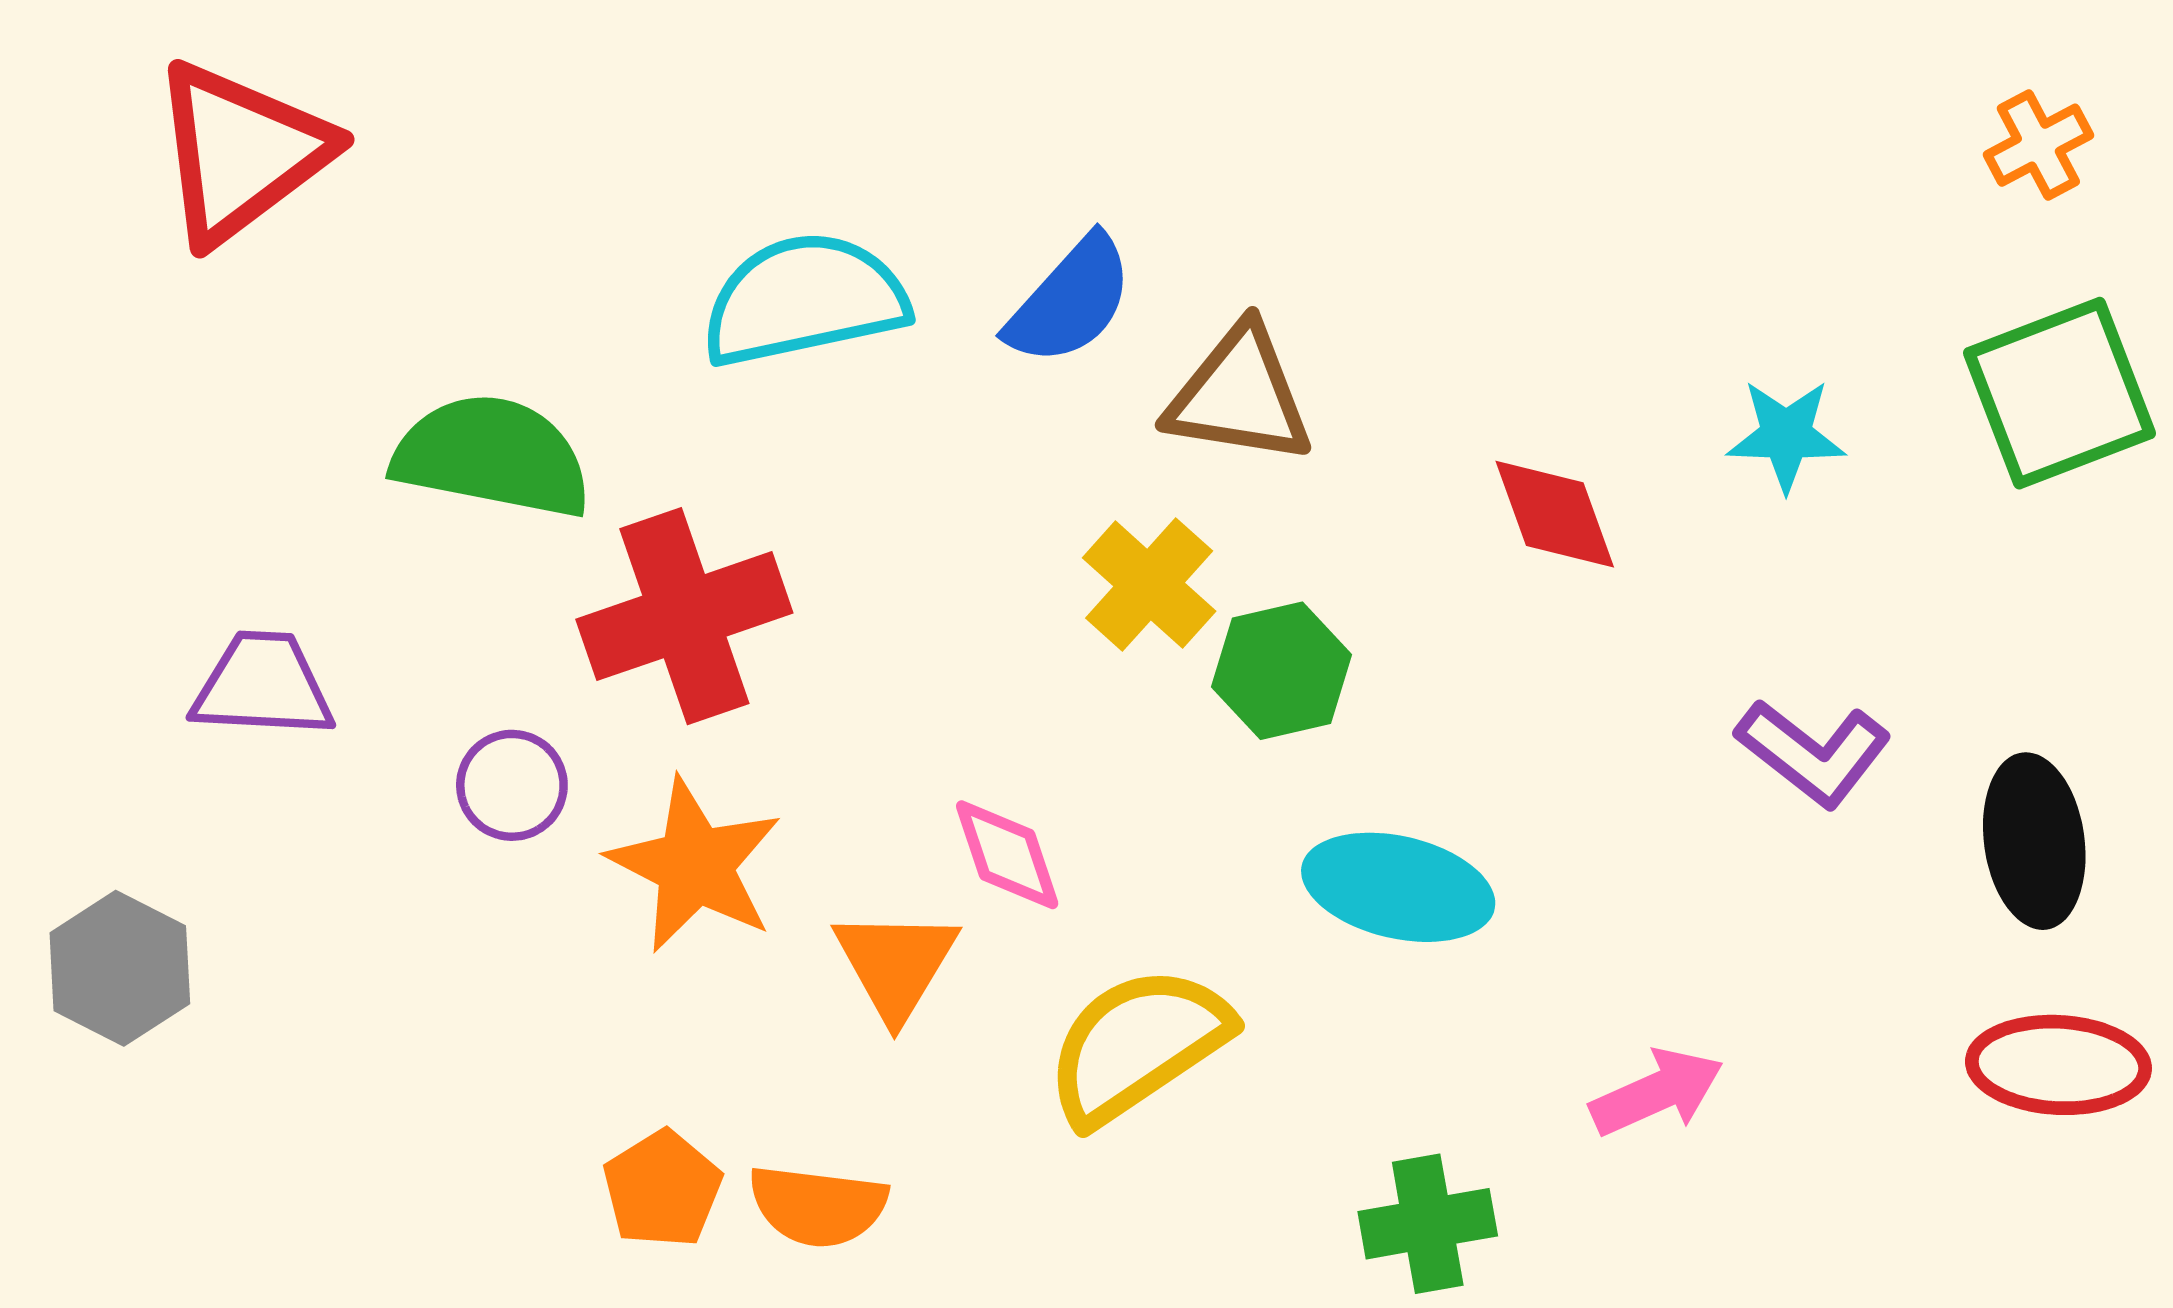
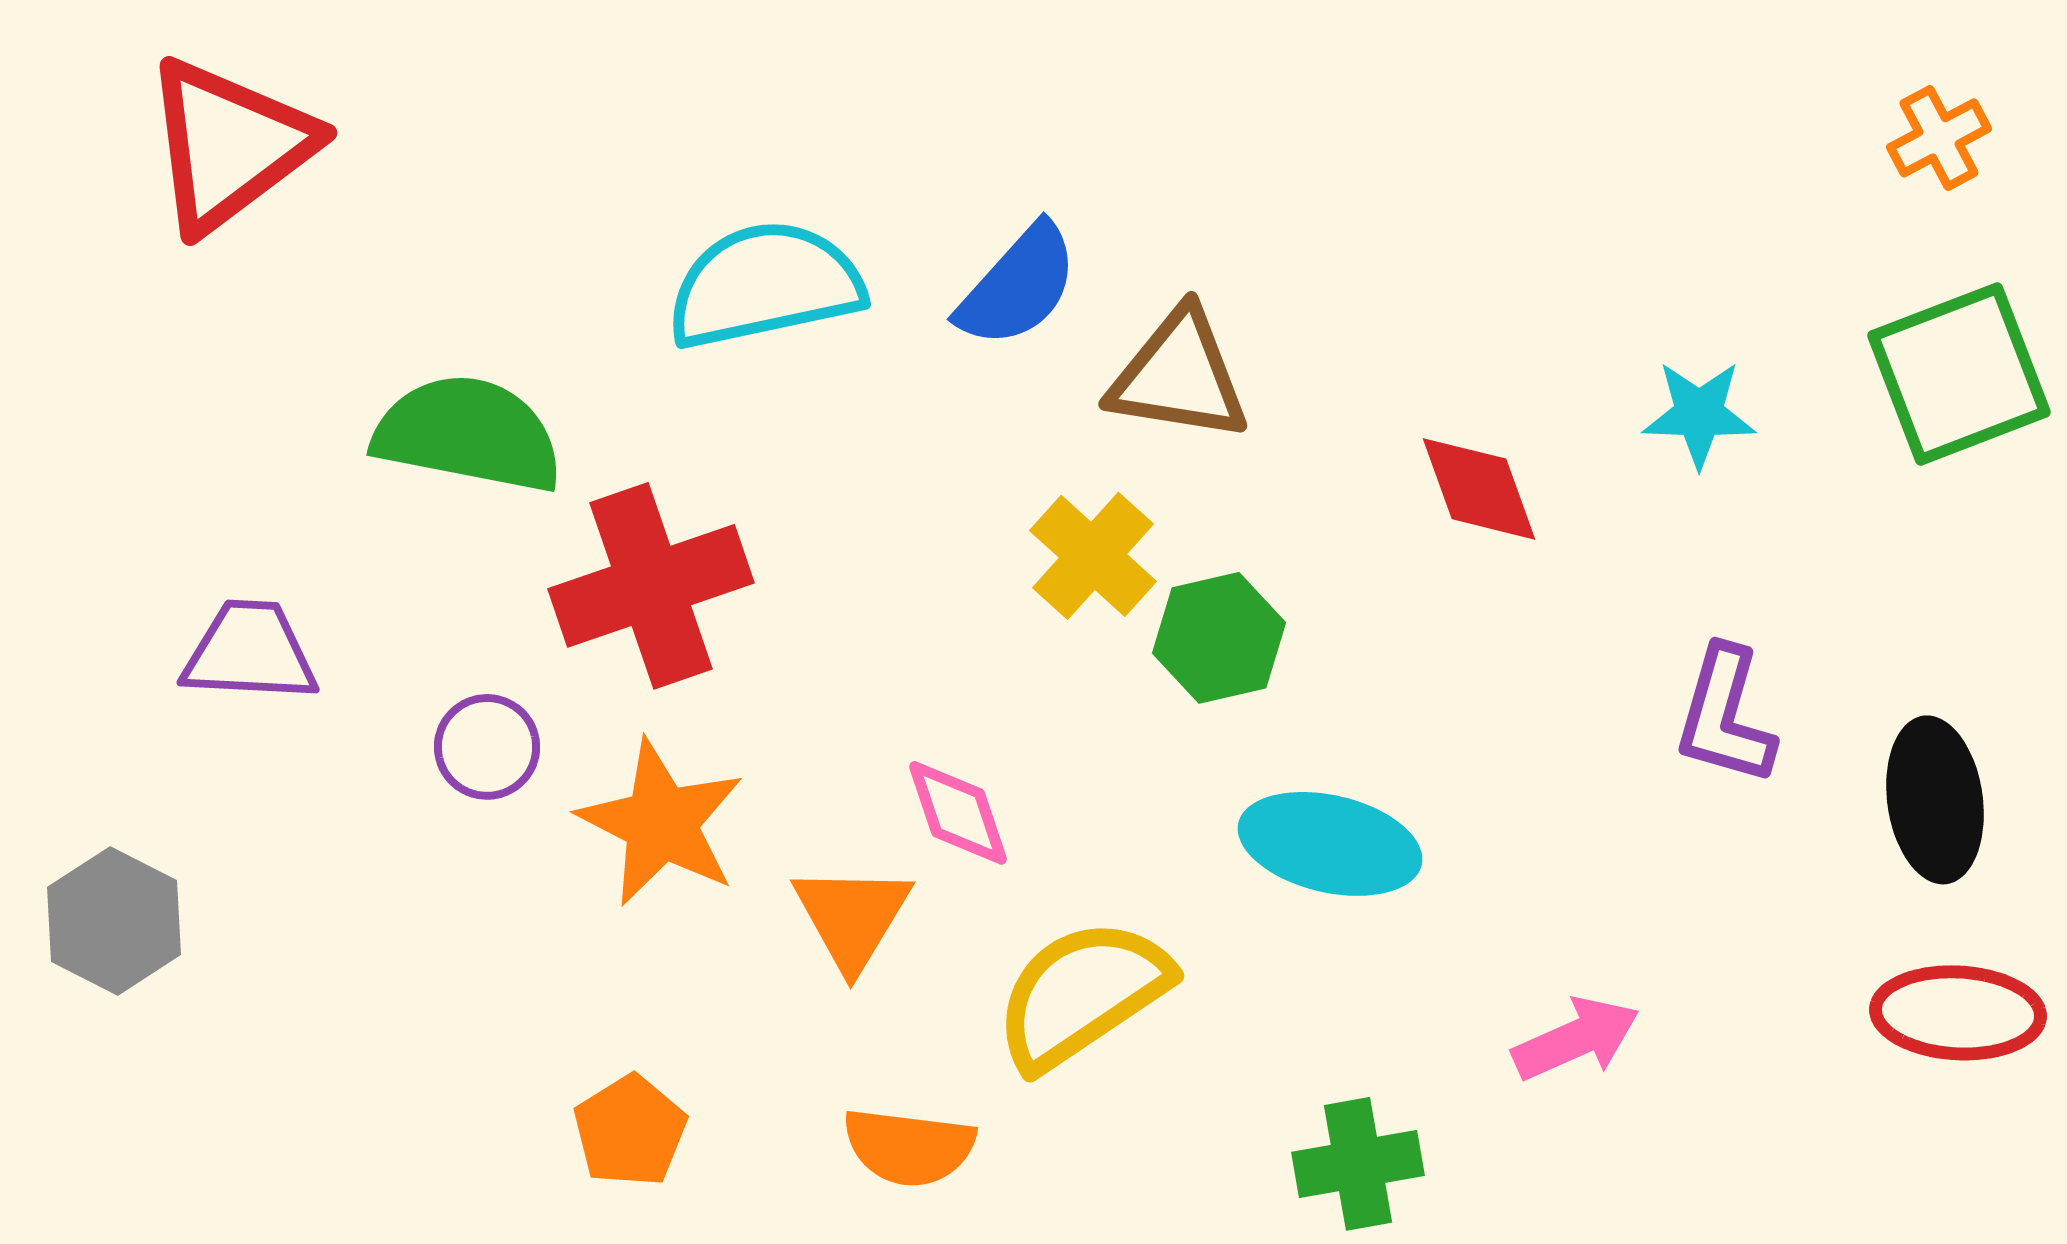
purple L-shape: (1813, 753) -> (1725, 716), turned 68
orange semicircle: (818, 1206) -> (909, 1147), moved

